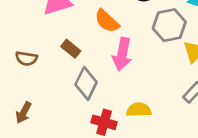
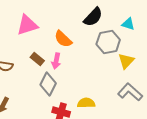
pink arrow: (122, 54) -> (56, 61), moved, size x0.7

